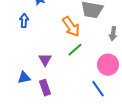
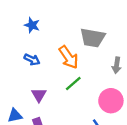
blue arrow: (24, 21) -> (32, 60), moved, turned 112

